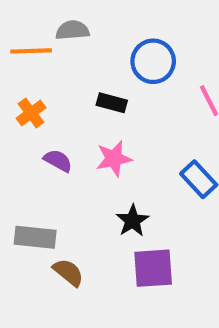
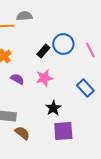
blue circle: (153, 61) -> (63, 44), moved
black rectangle: (112, 103) -> (43, 51), turned -64

